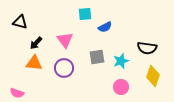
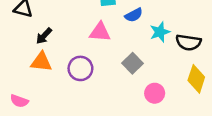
pink triangle: (65, 40) -> (100, 32), moved, turned -48
gray square: (97, 57) -> (133, 63), moved, turned -35
cyan star: (121, 61) -> (160, 32), moved

